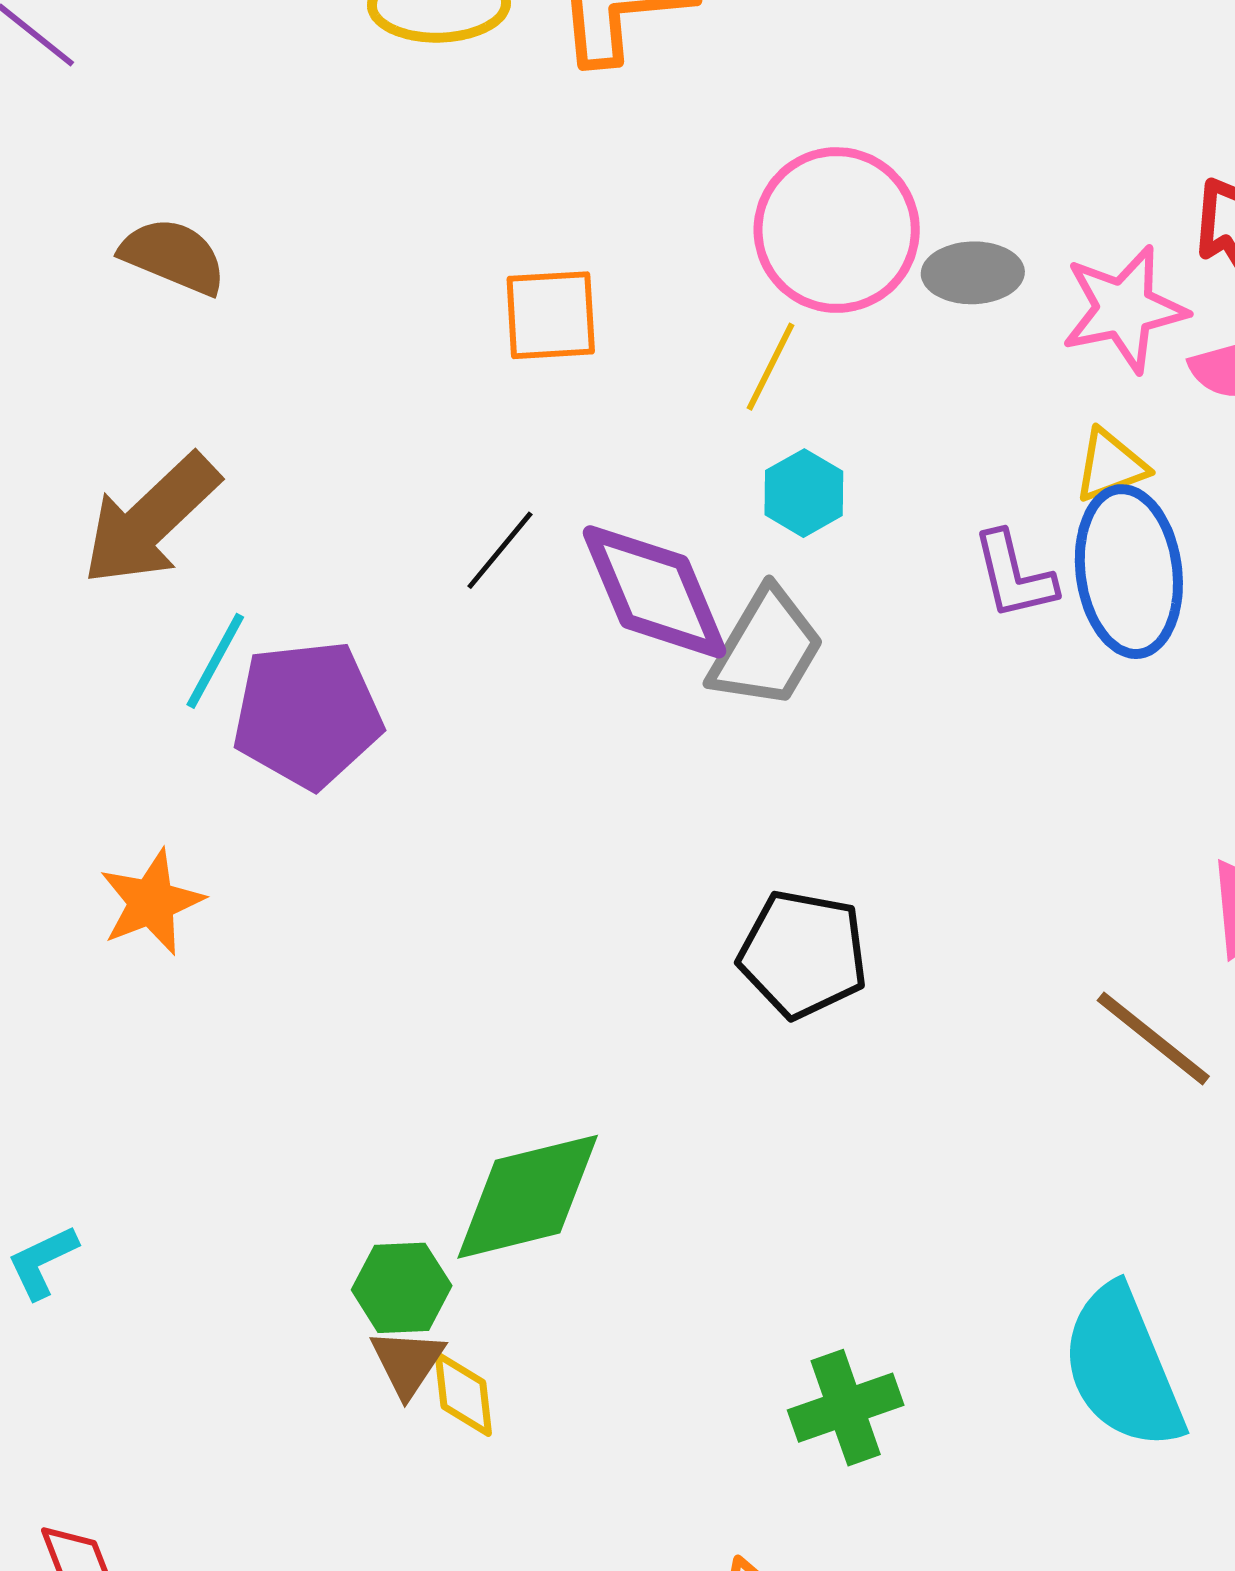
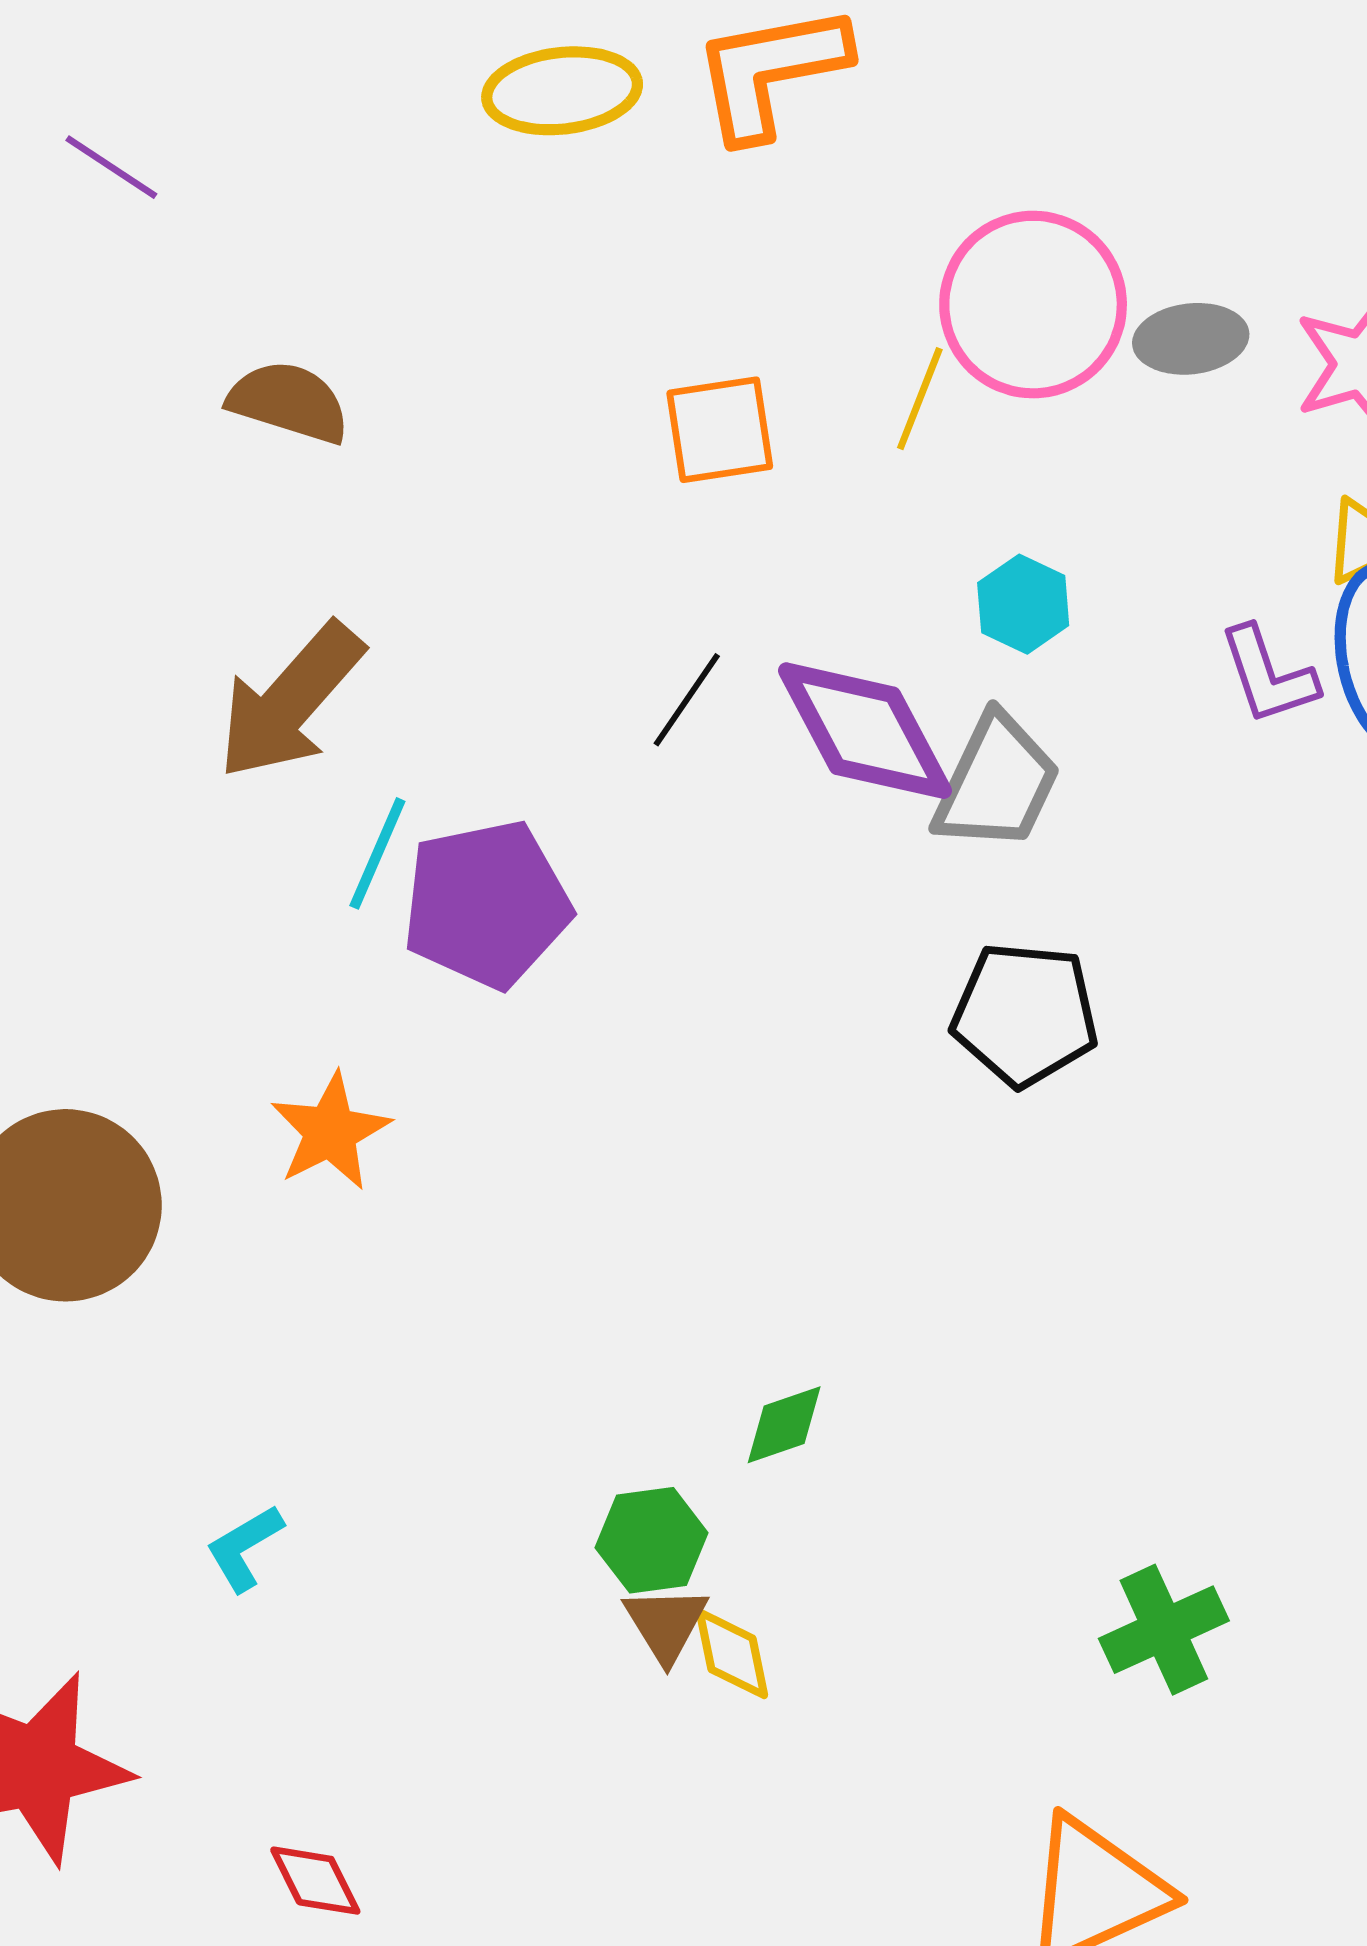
yellow line: (770, 367) -> (920, 399), moved
black pentagon: (803, 954) -> (1025, 1014), moved
green diamond: (528, 1197) -> (784, 1425), size x0.5

